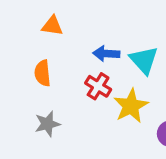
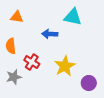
cyan triangle: (144, 60) -> (73, 17), moved, turned -36
red cross: (98, 86) -> (32, 62), moved

